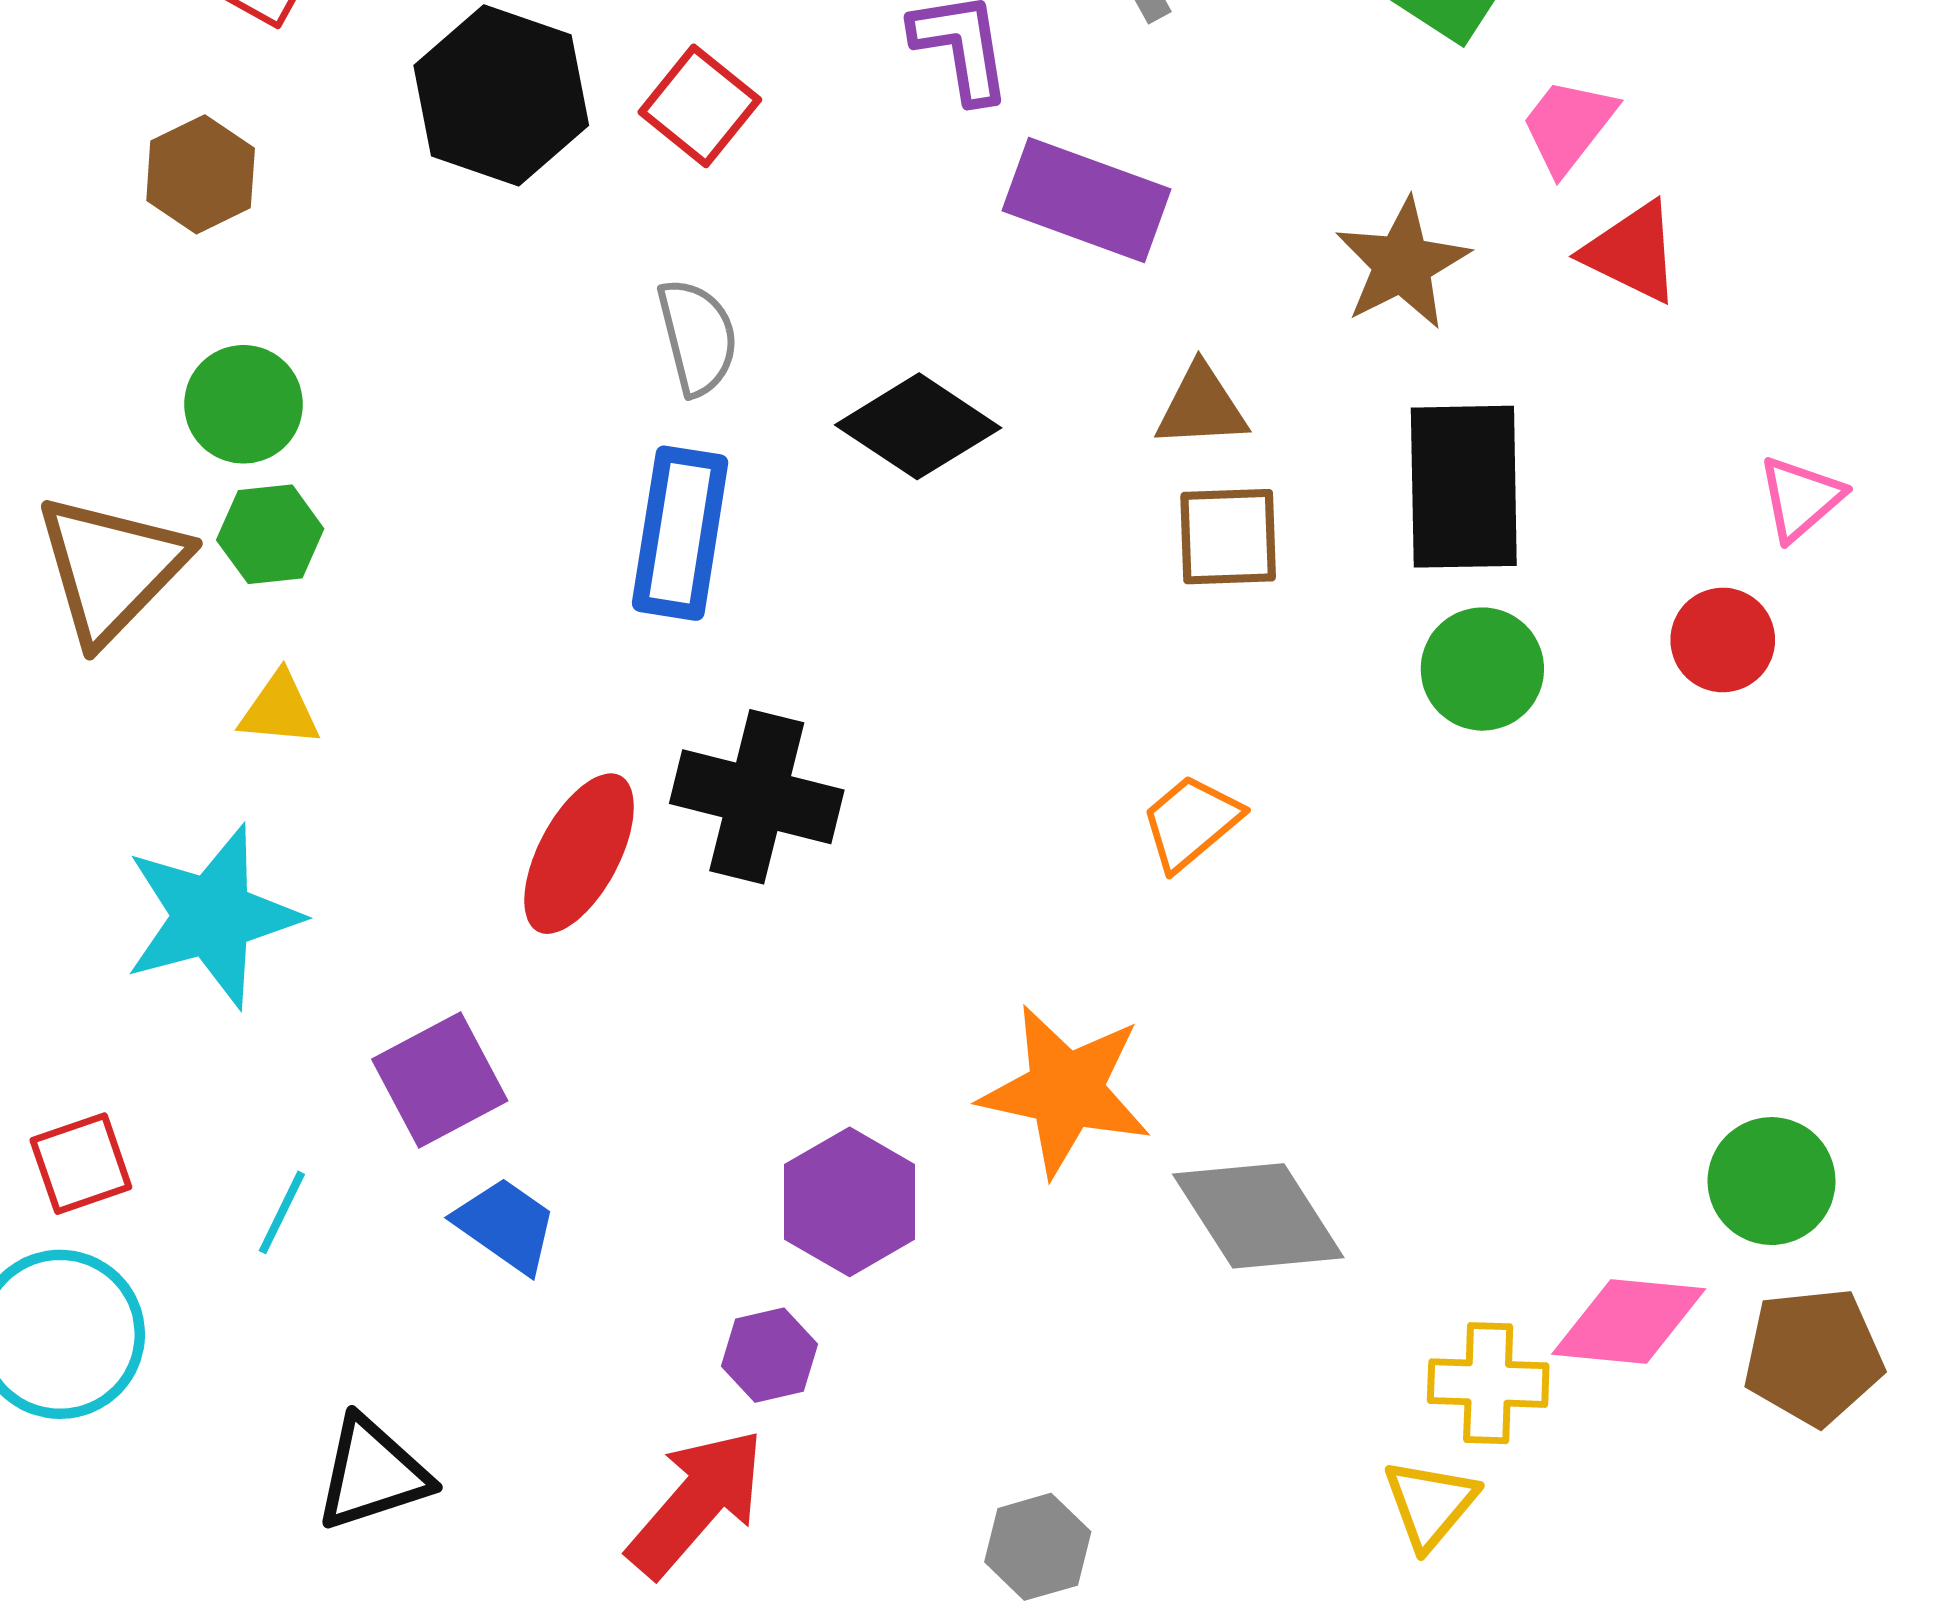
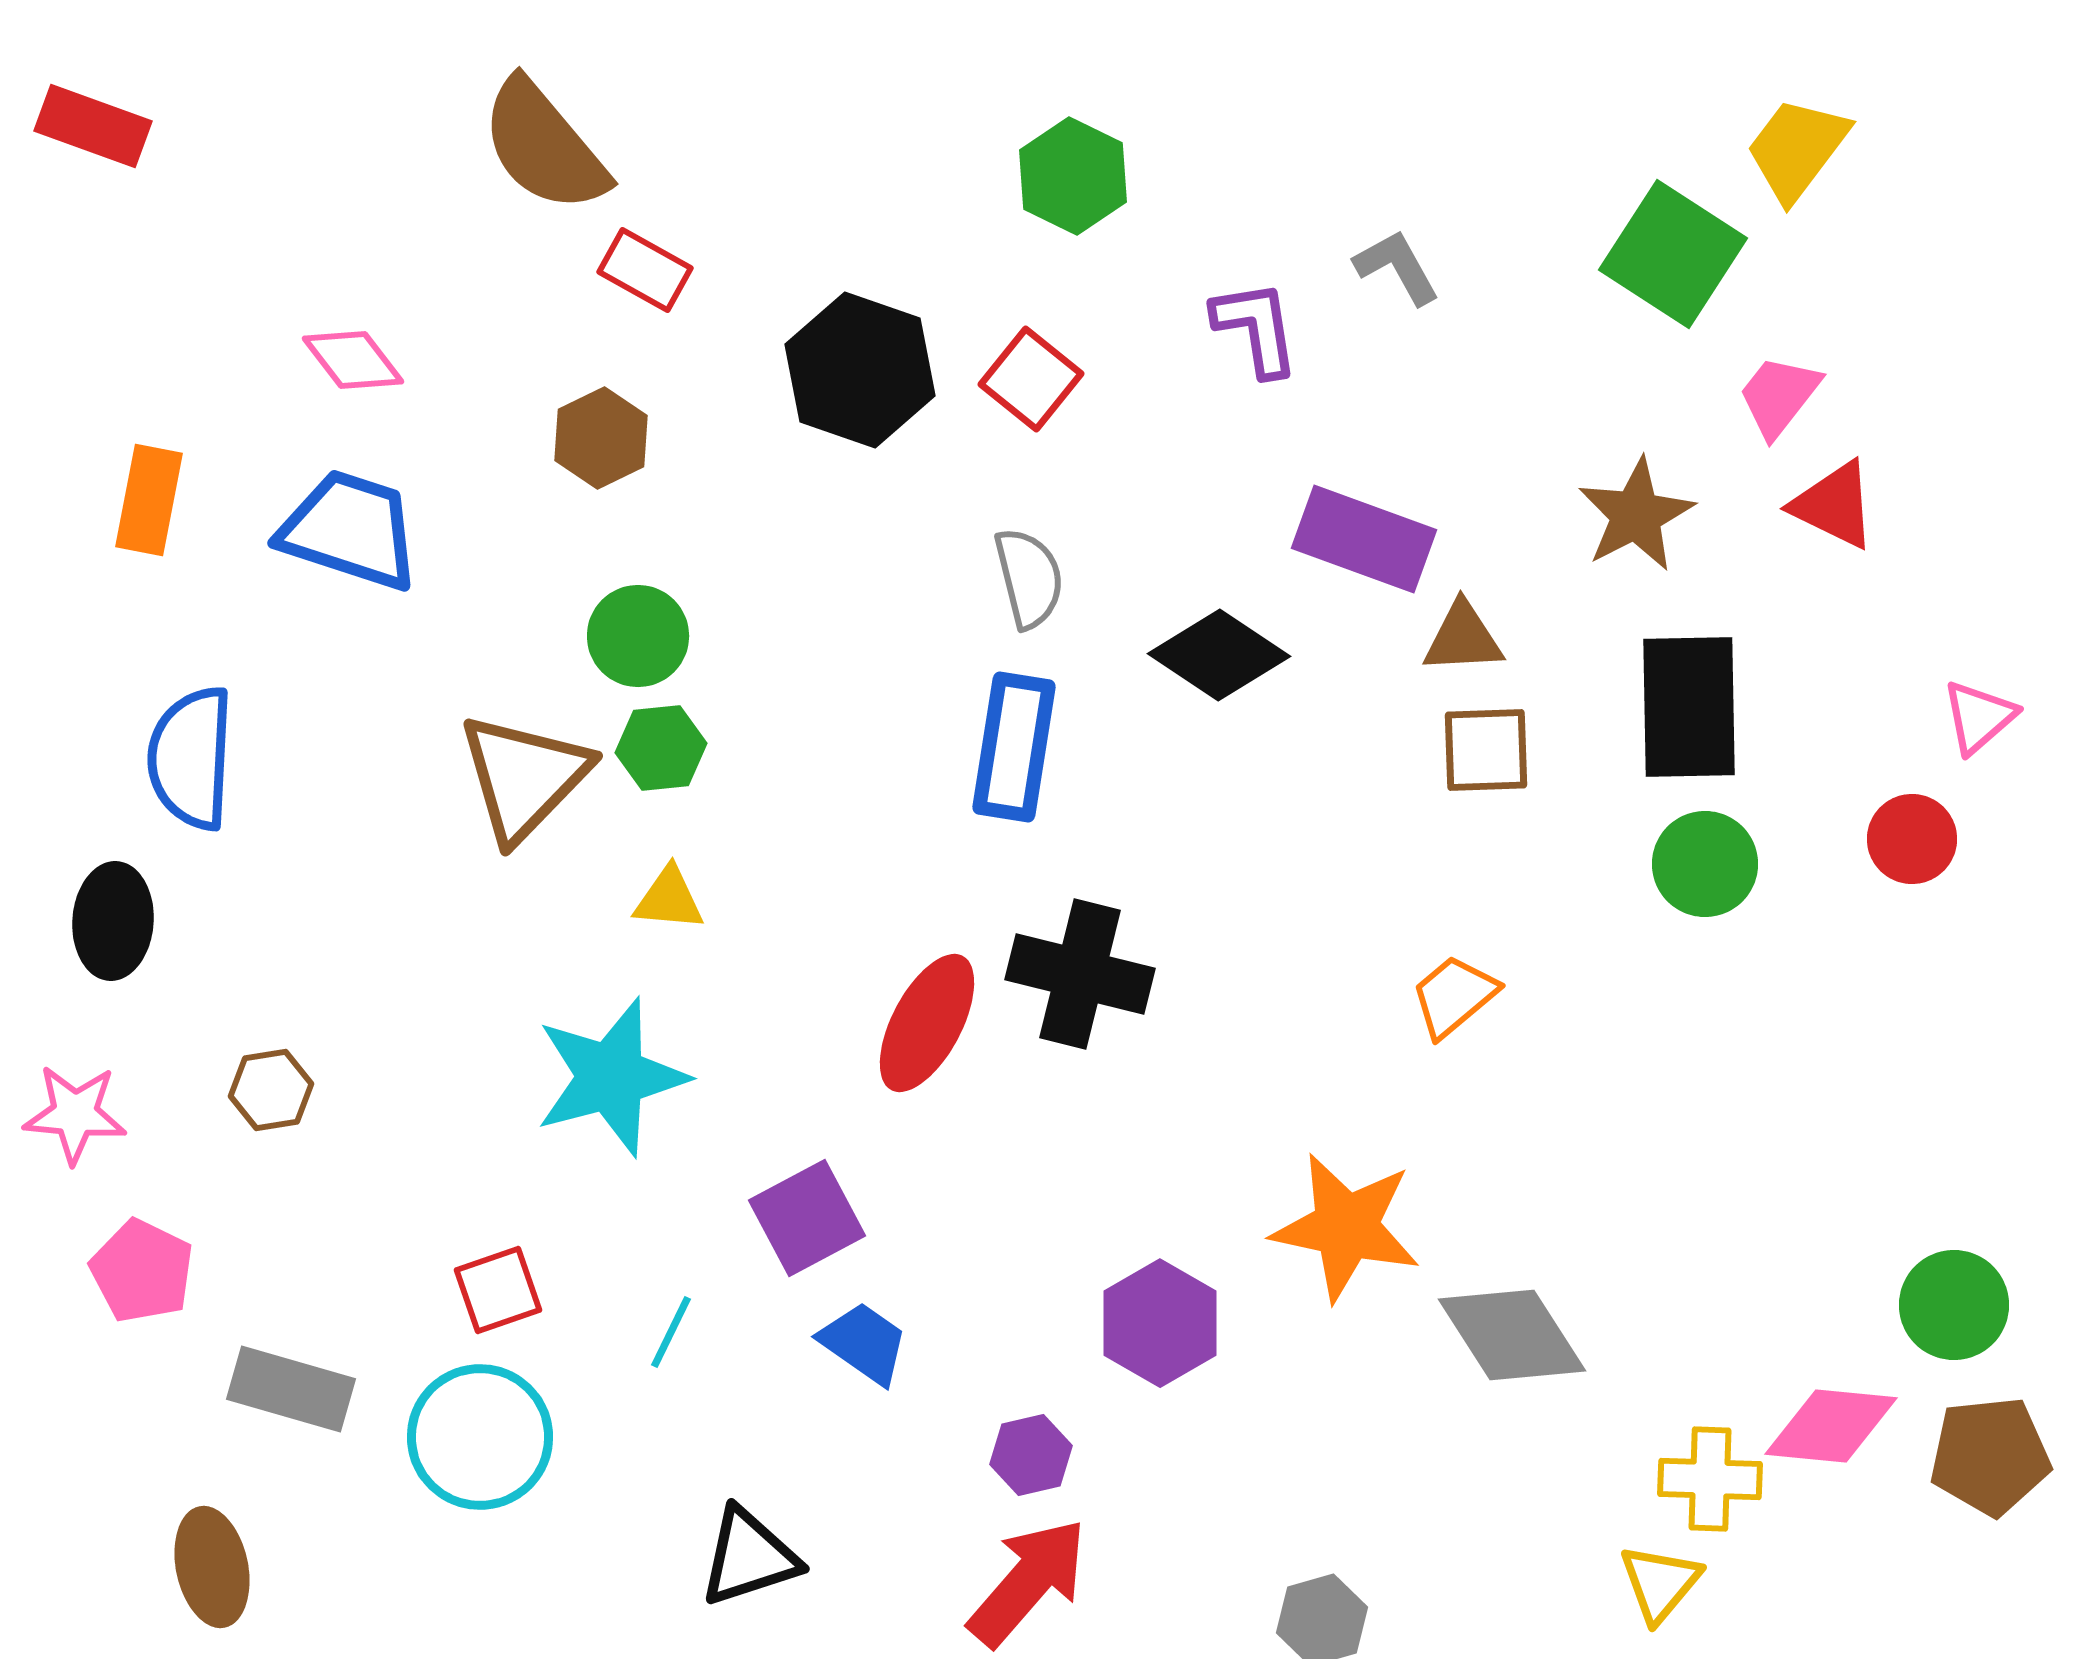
purple rectangle: (1086, 200) -> (1364, 539), moved
purple hexagon: (769, 1355) -> (1031, 1455), moved

